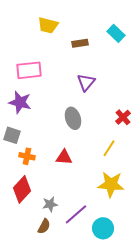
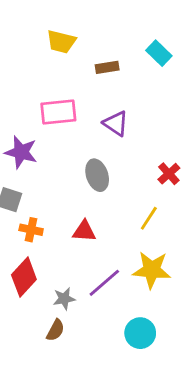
pink rectangle: (29, 70) -> (58, 112), moved
purple triangle: (86, 82) -> (116, 123), turned -36
purple line: (76, 214) -> (104, 283), moved

